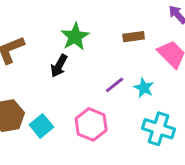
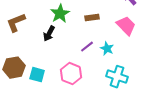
brown rectangle: (134, 37) -> (92, 18), moved
cyan square: (41, 126) -> (37, 75), turned -35

